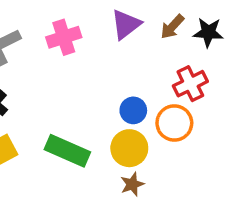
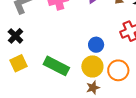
orange circle: (174, 123) -> (118, 70), moved

